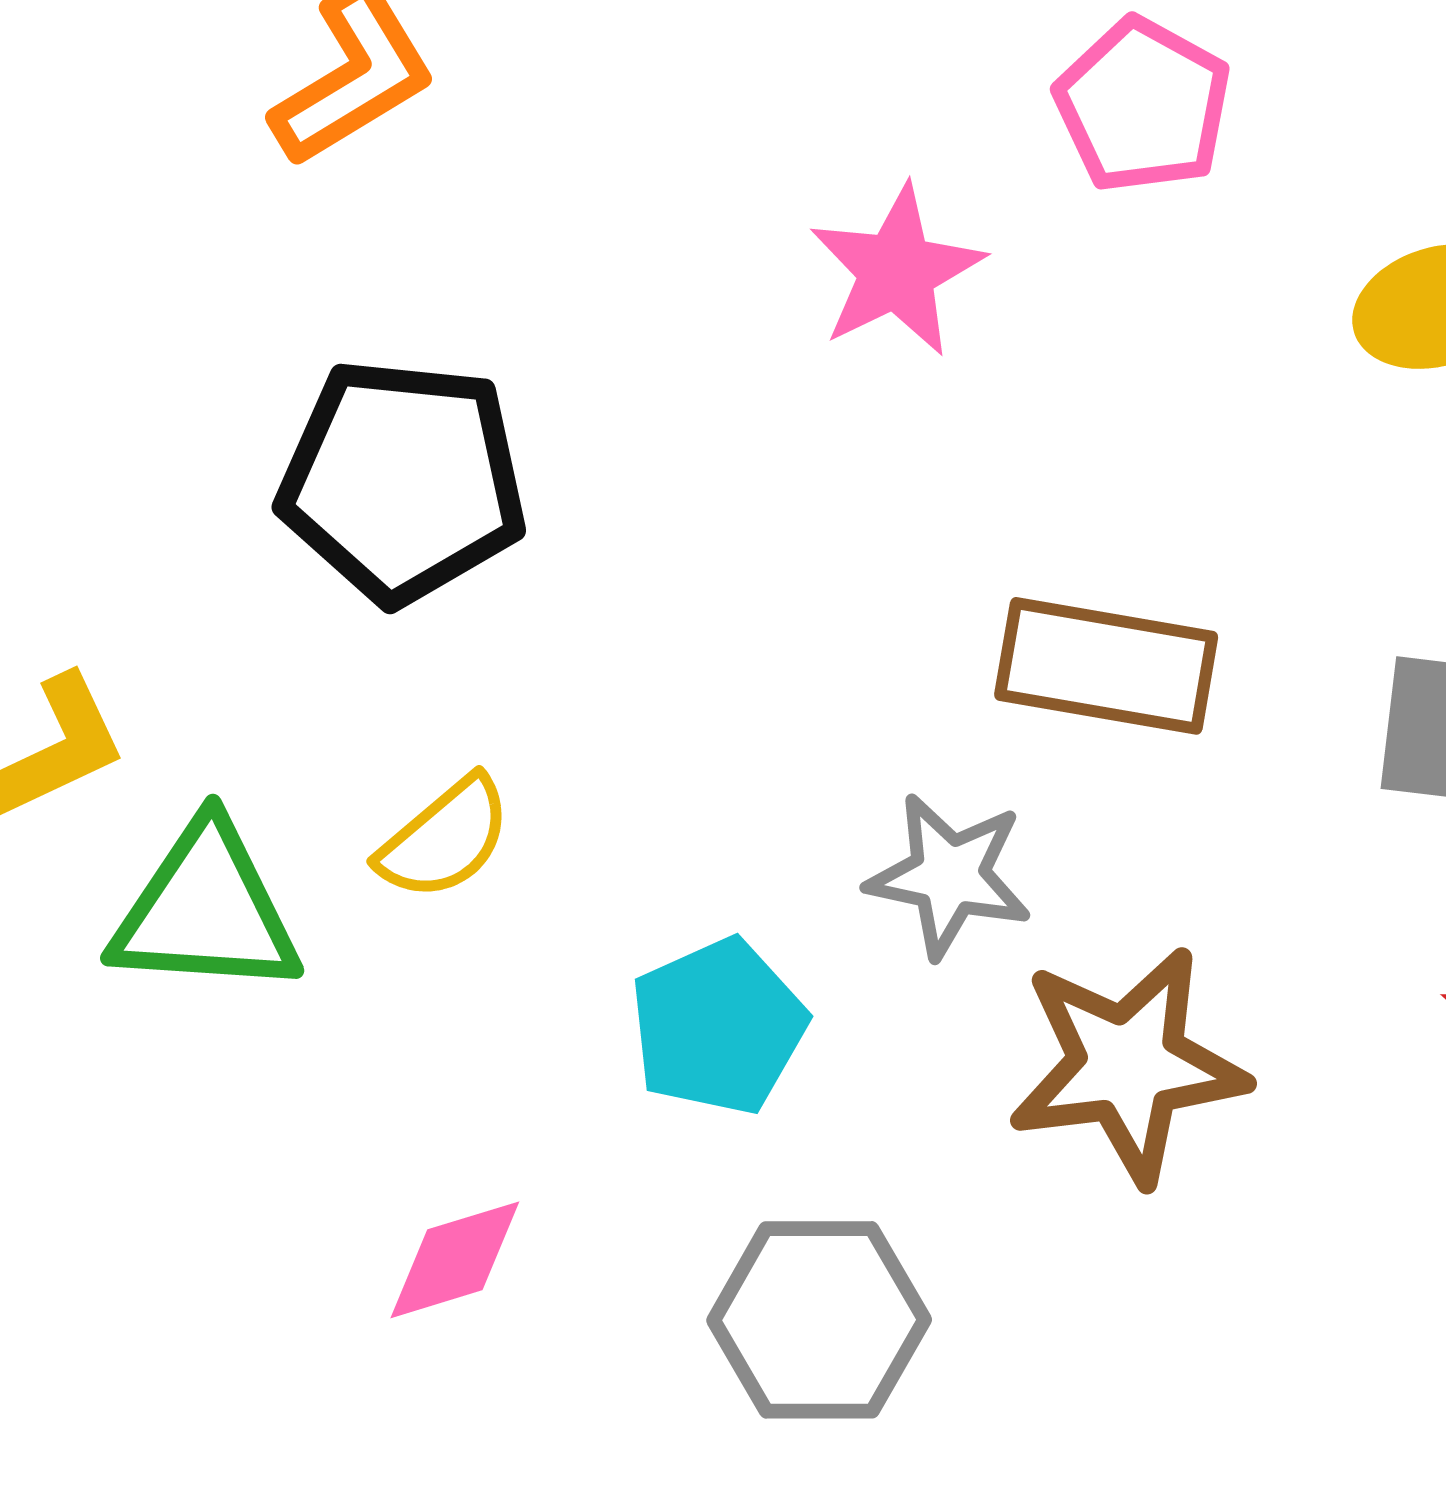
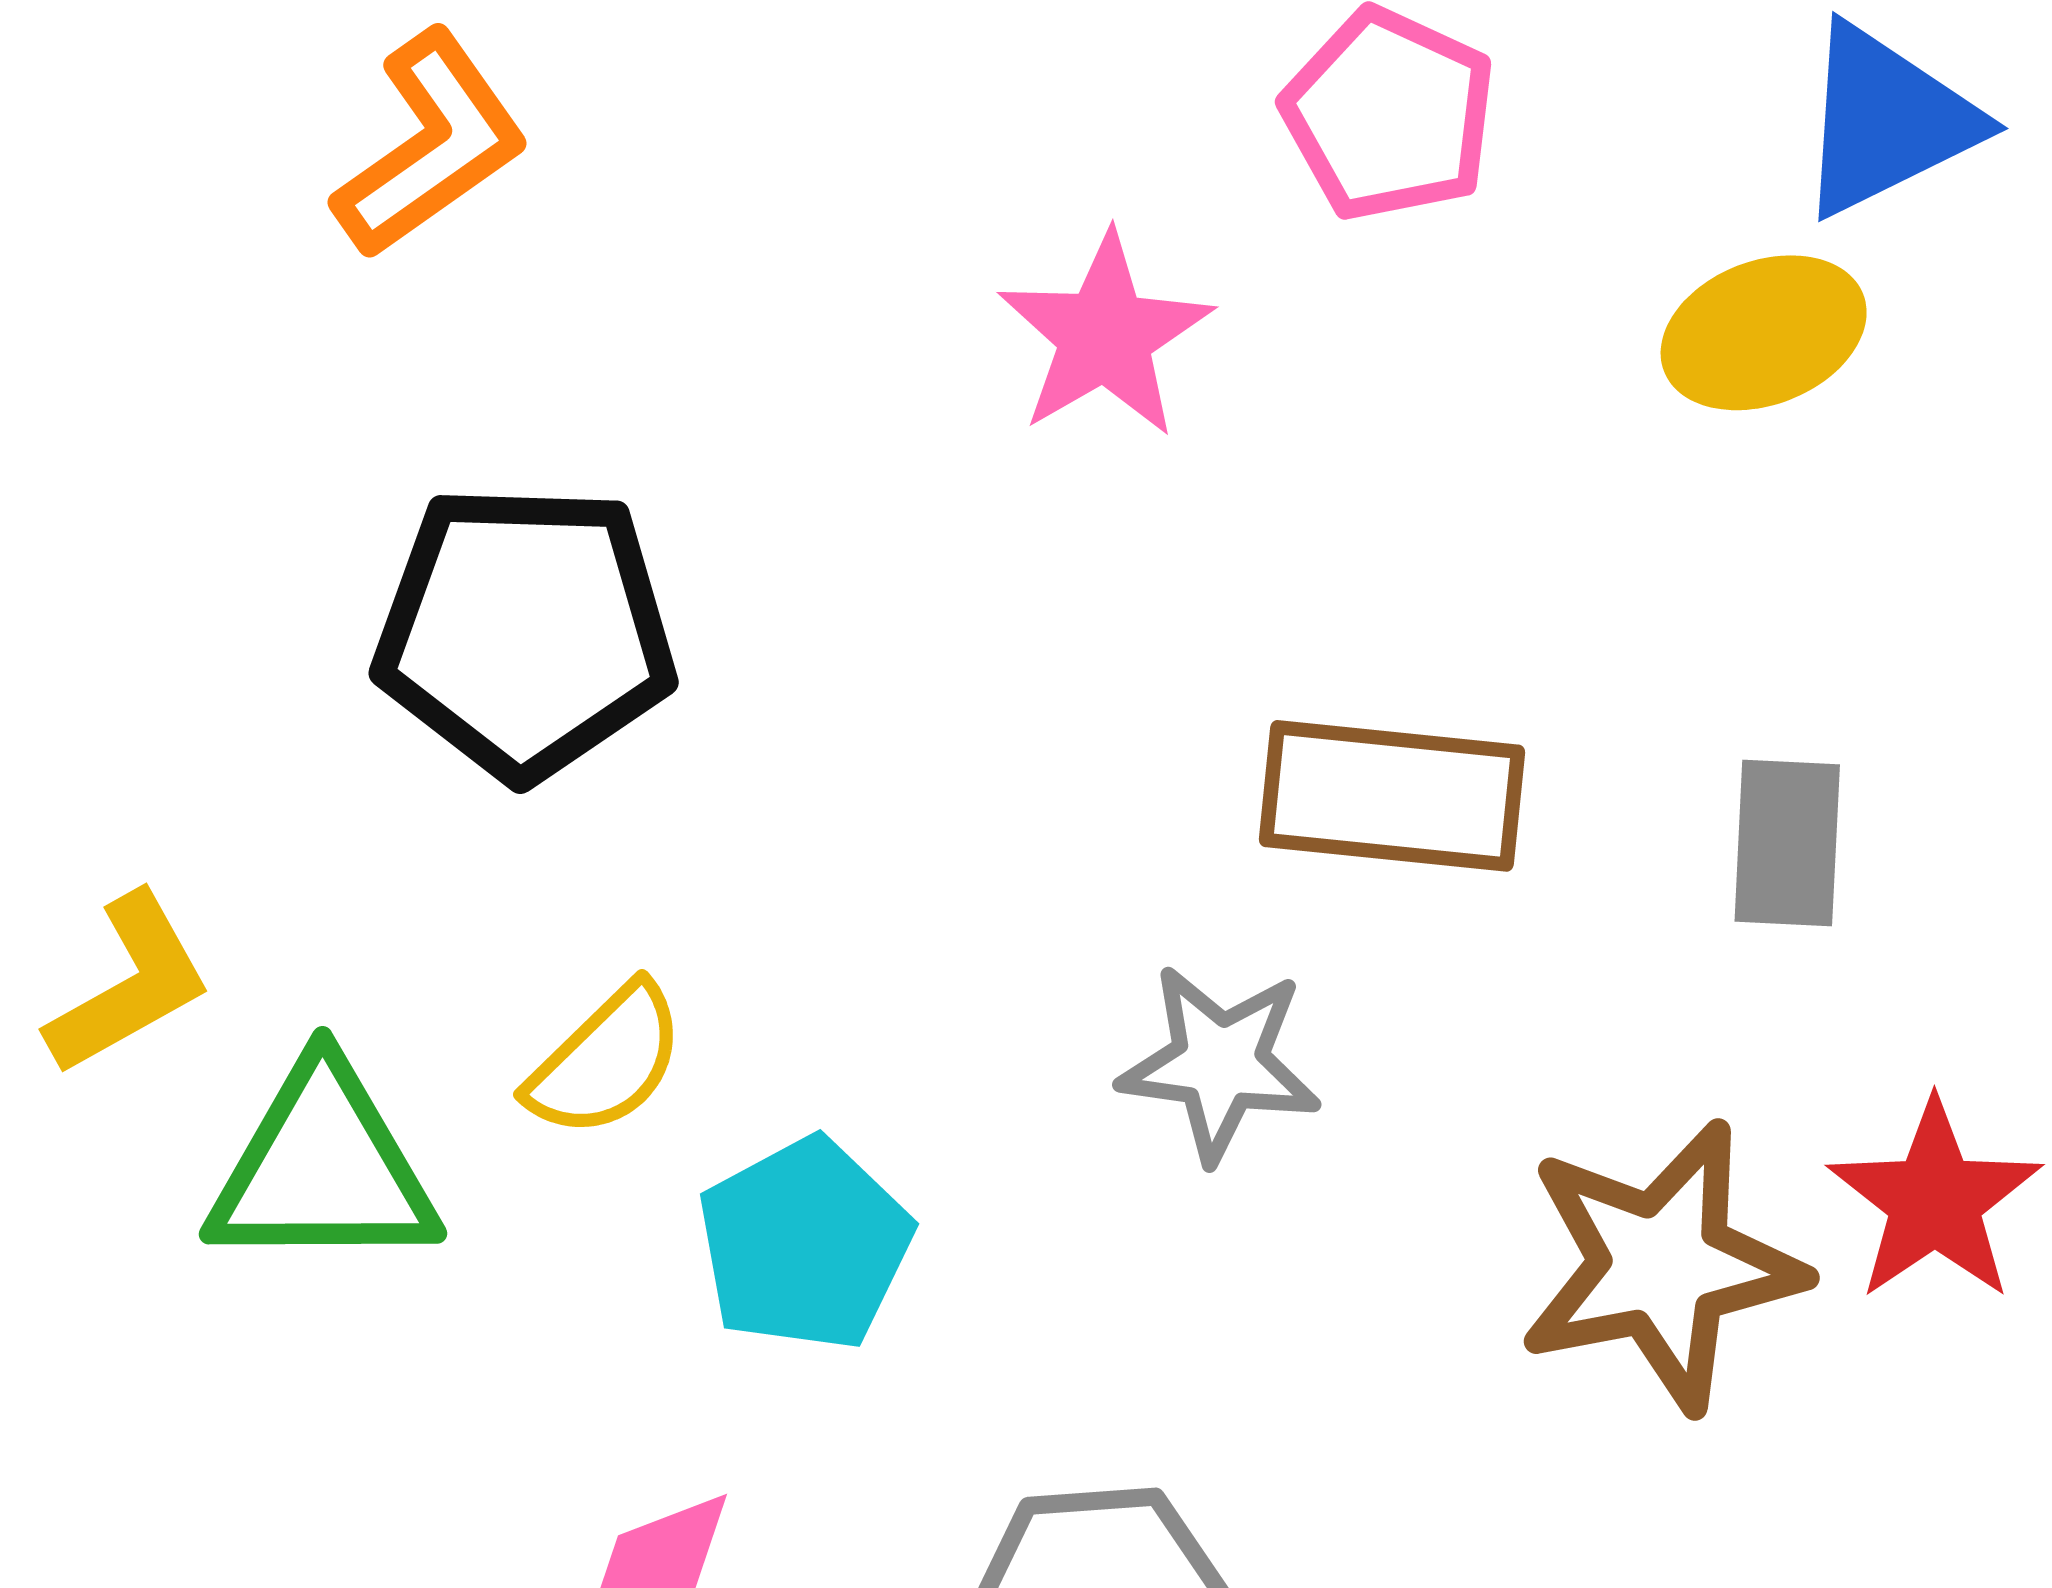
cyan pentagon: (718, 1026) -> (805, 1244), moved
brown star: (1128, 1065) -> (1661, 1266), moved

